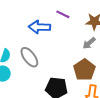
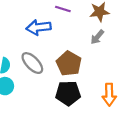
brown pentagon: (84, 70) -> (69, 64), moved

